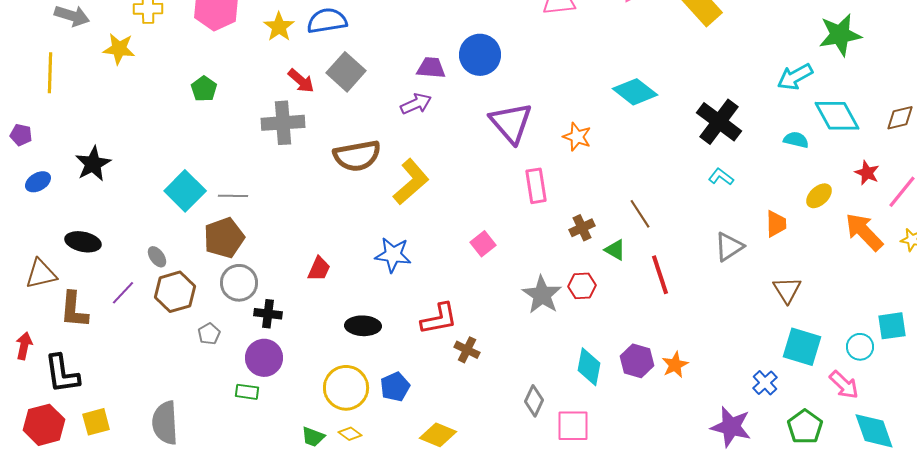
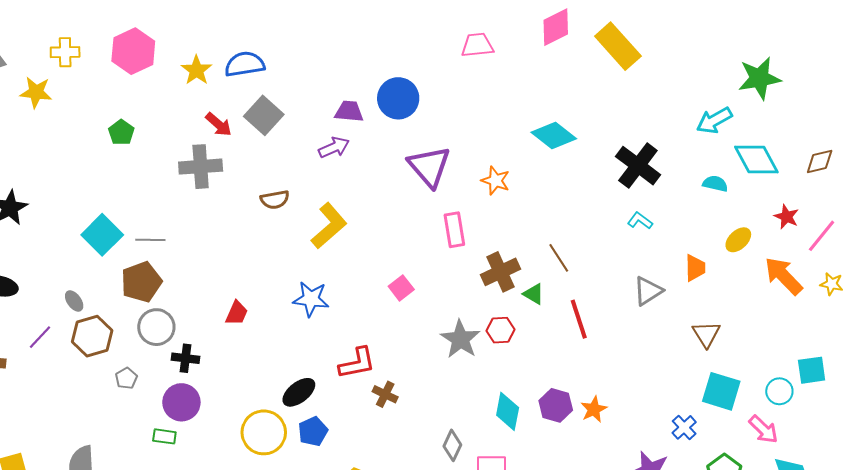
brown semicircle: (357, 156) -> (275, 200), size x0.6
brown cross: (582, 228) -> (501, 272), size x1.5
black ellipse: (363, 326) -> (299, 392), moved, turned -40

